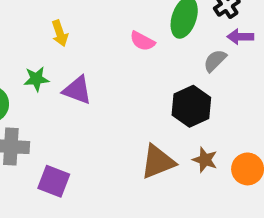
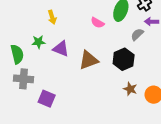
brown triangle: (158, 162) -> (89, 60), moved

